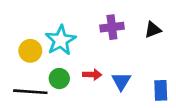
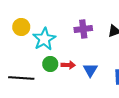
yellow circle: (30, 51) -> (21, 27), moved
green circle: (59, 79) -> (50, 64), moved

